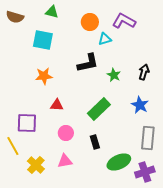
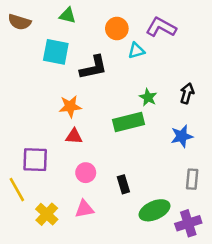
black L-shape: (88, 63) -> (93, 67), moved
orange star: (44, 76) -> (70, 106), moved
blue star: (140, 105) -> (182, 136), turned 30
green rectangle: (99, 109) -> (129, 122), moved, turned 30
gray rectangle: (148, 138) -> (192, 179), size x0.7

